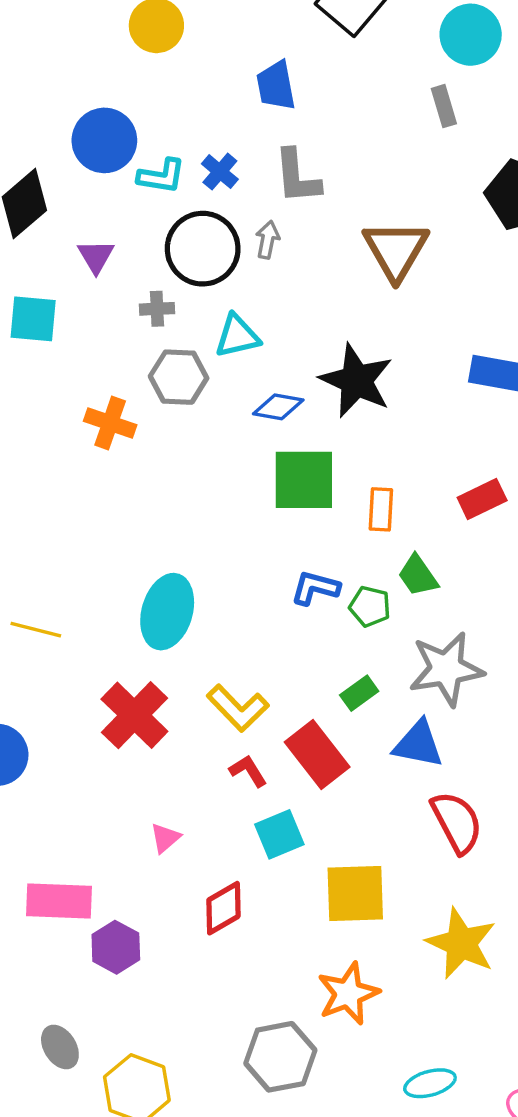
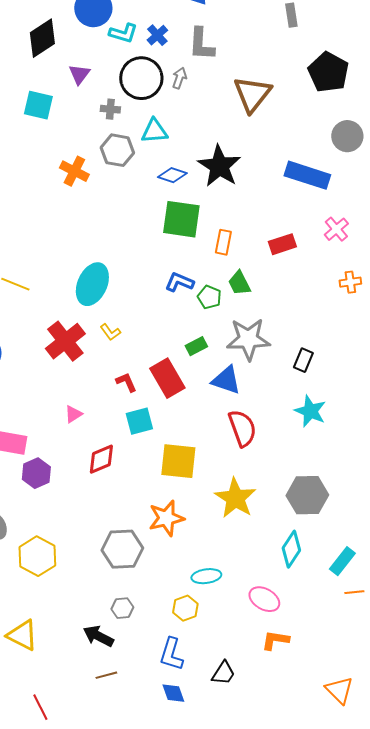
yellow L-shape: (238, 708) -> (110, 332), moved, size x0.6

